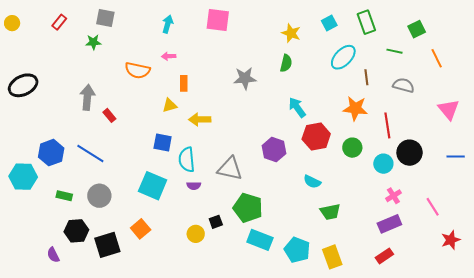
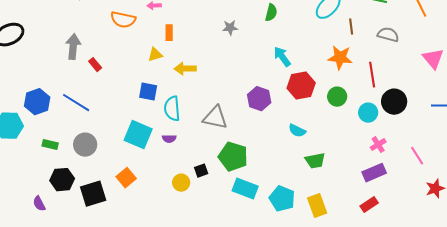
gray star: (245, 78) -> (230, 28), size x0.7
purple semicircle: (194, 186) -> (169, 139), moved

